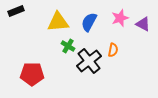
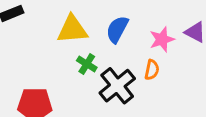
pink star: (120, 18) -> (162, 39), moved

